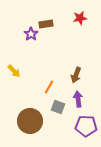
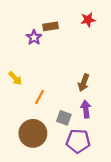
orange line: (49, 87) -> (40, 97), moved
purple pentagon: (86, 126) -> (78, 141), moved

